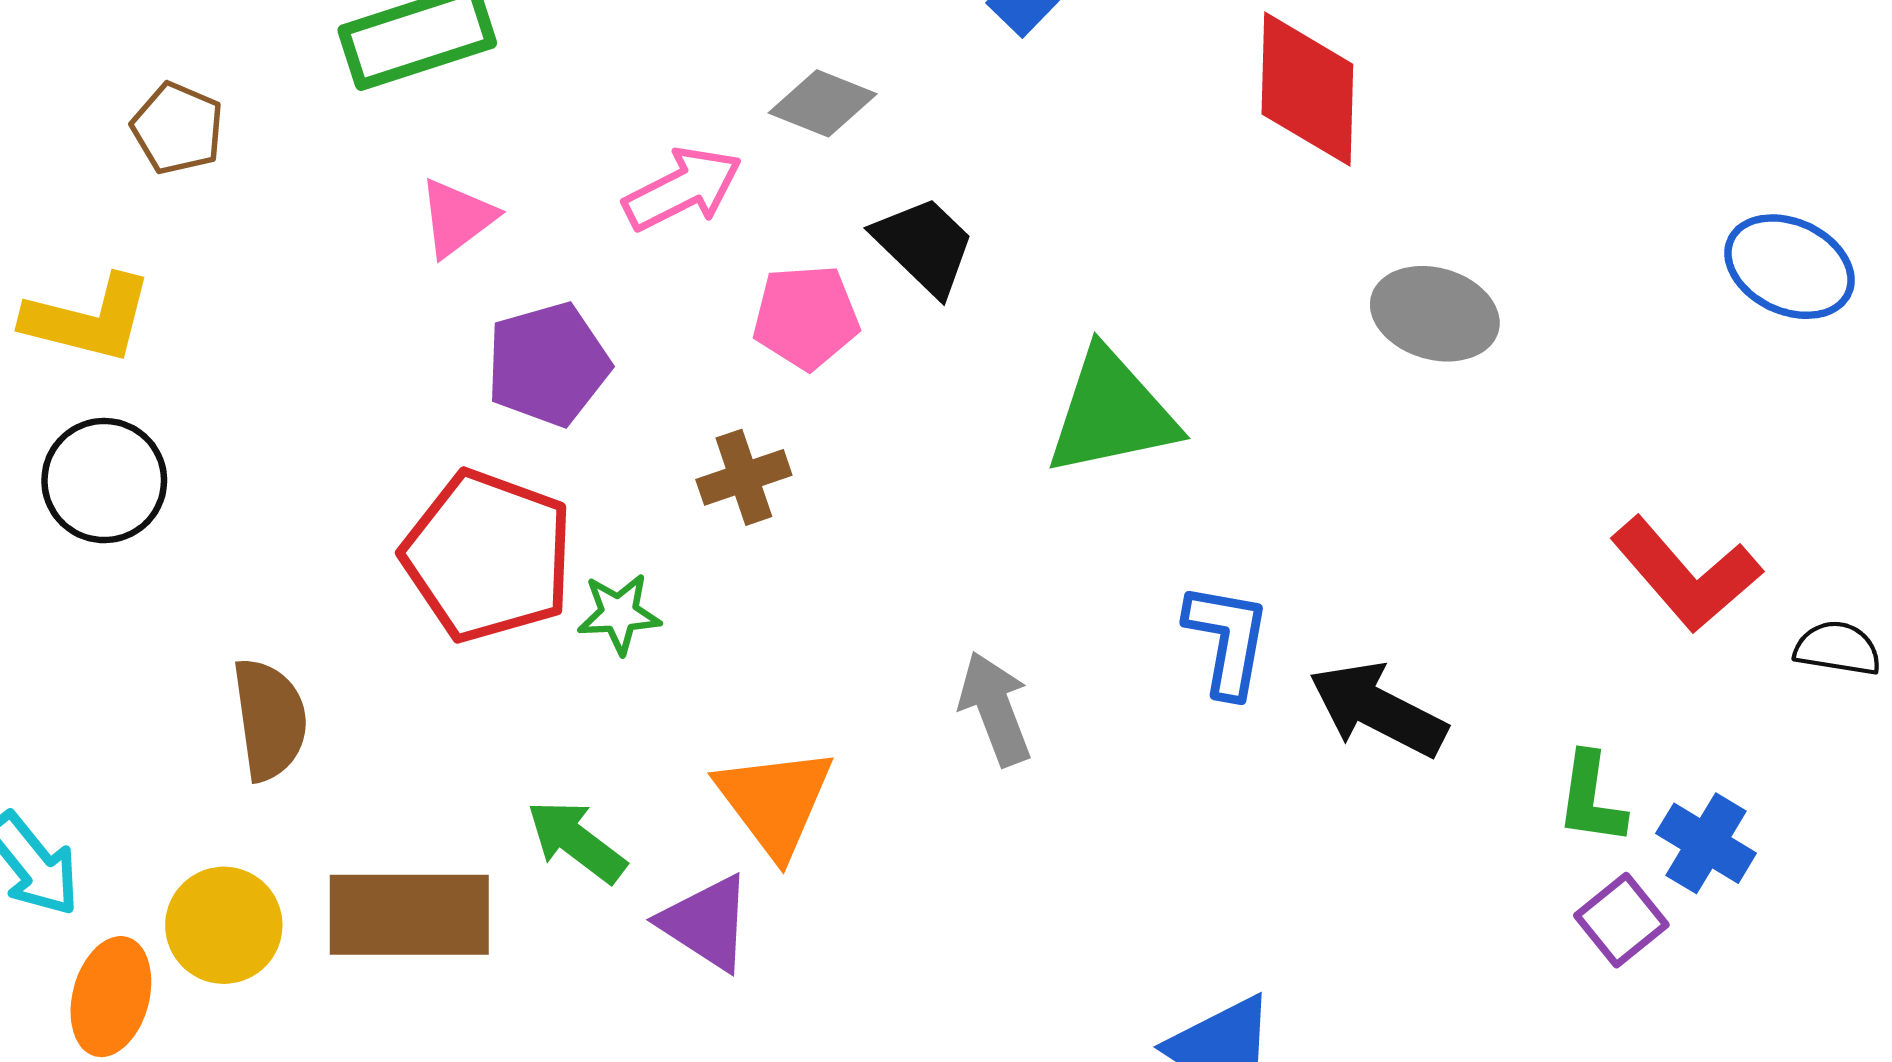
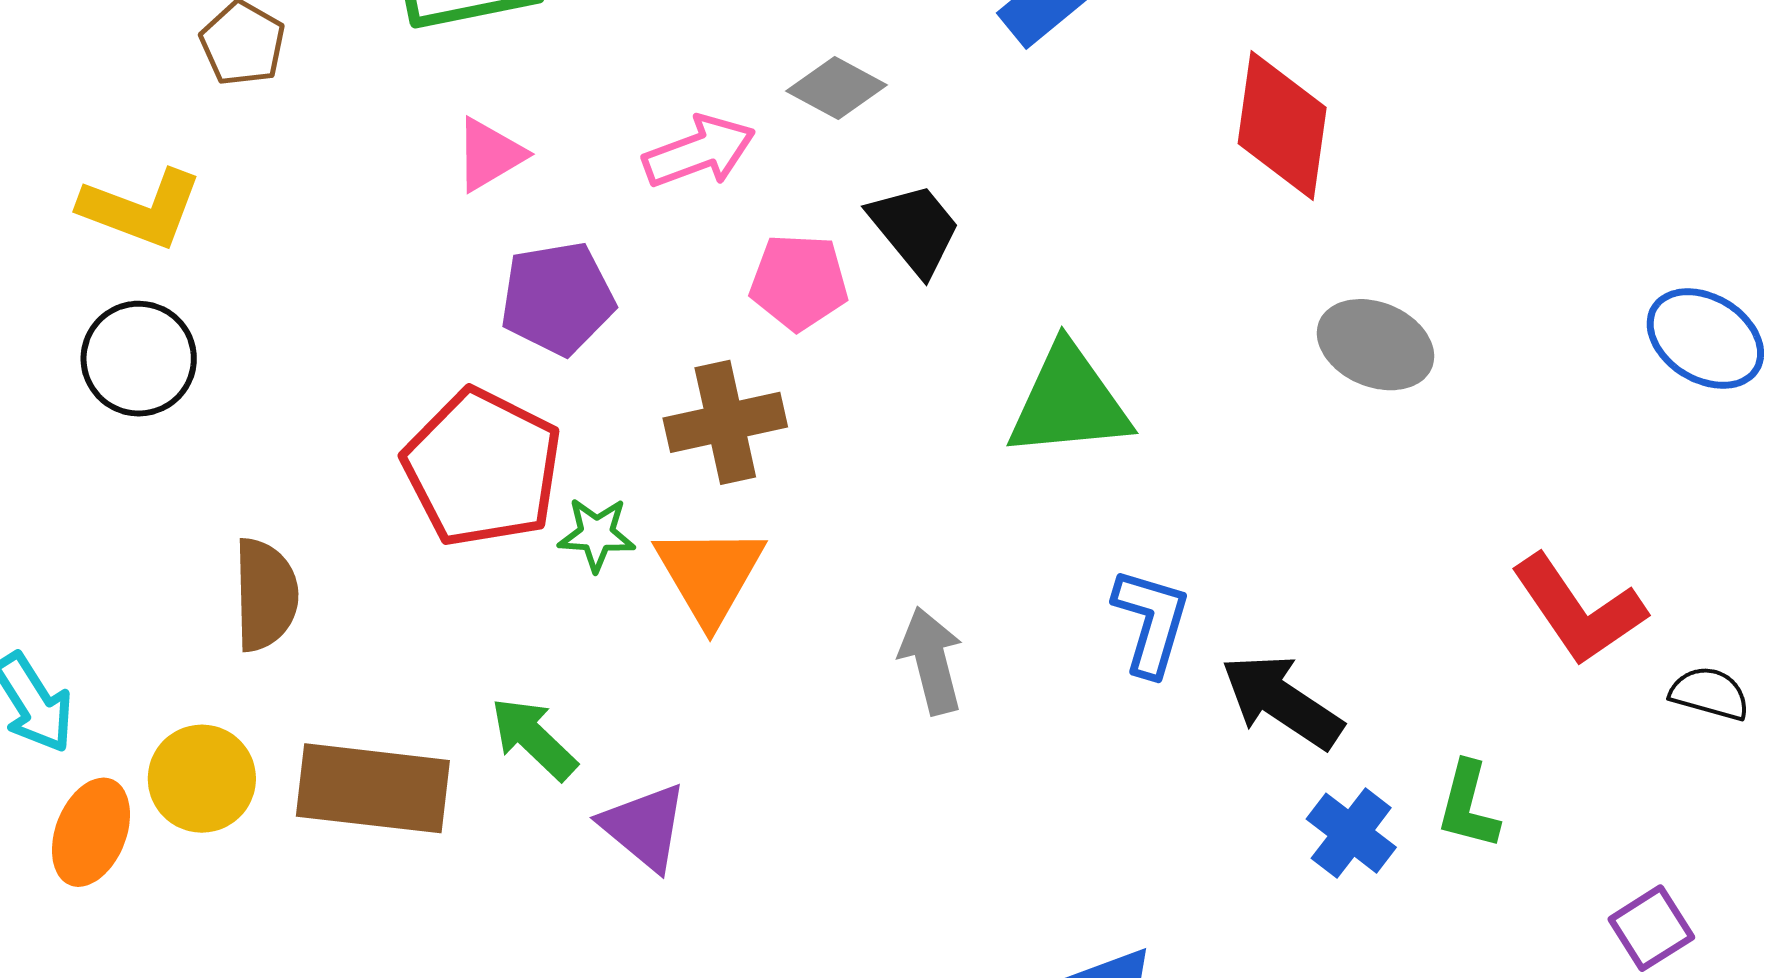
brown cross: (744, 477) -> (725, 422), size x1.4
orange triangle: (775, 802) -> (710, 575), moved
blue cross: (1706, 843) -> (1351, 833), moved
purple square: (1621, 920) -> (1651, 928), moved

